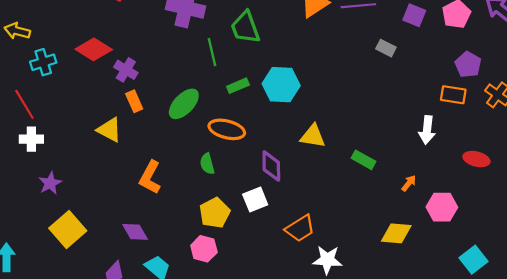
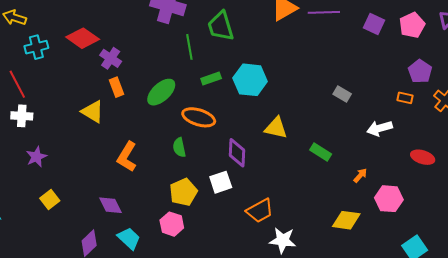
gray rectangle: (386, 48) -> (342, 94), moved
orange rectangle: (453, 95) -> (405, 98), size x0.7
white arrow: (427, 130) -> (380, 128), turned 65
yellow square: (68, 230) -> (50, 200), size x0.6

